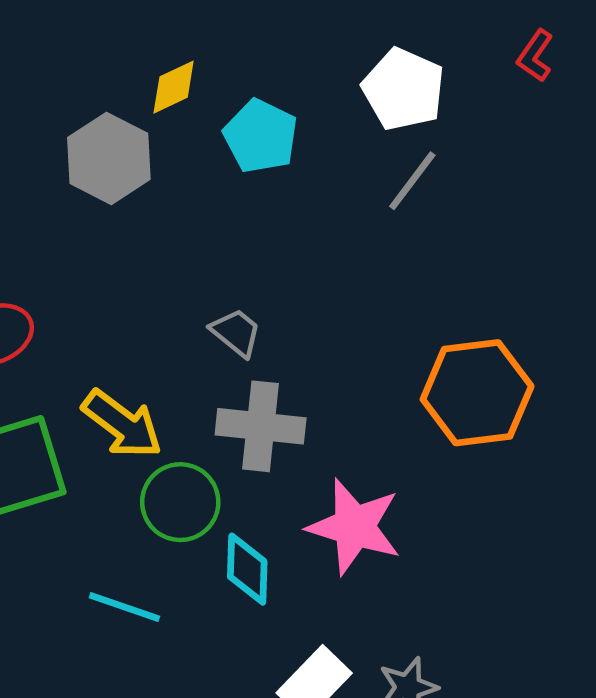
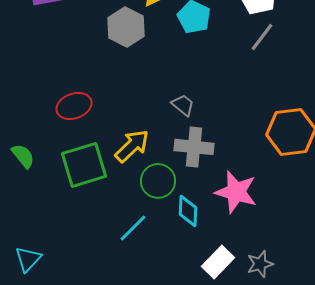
yellow arrow: (122, 424) -> (132, 146), turned -81
cyan line: (124, 607) -> (133, 228), turned -64

